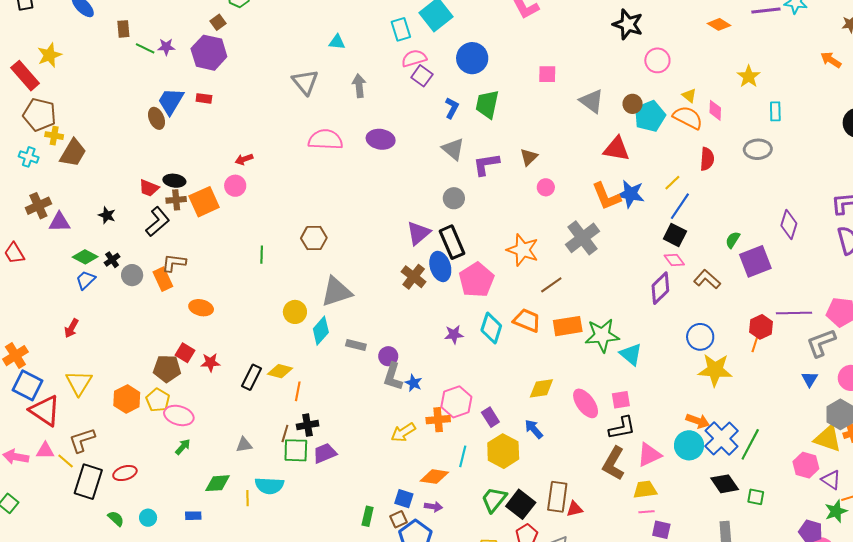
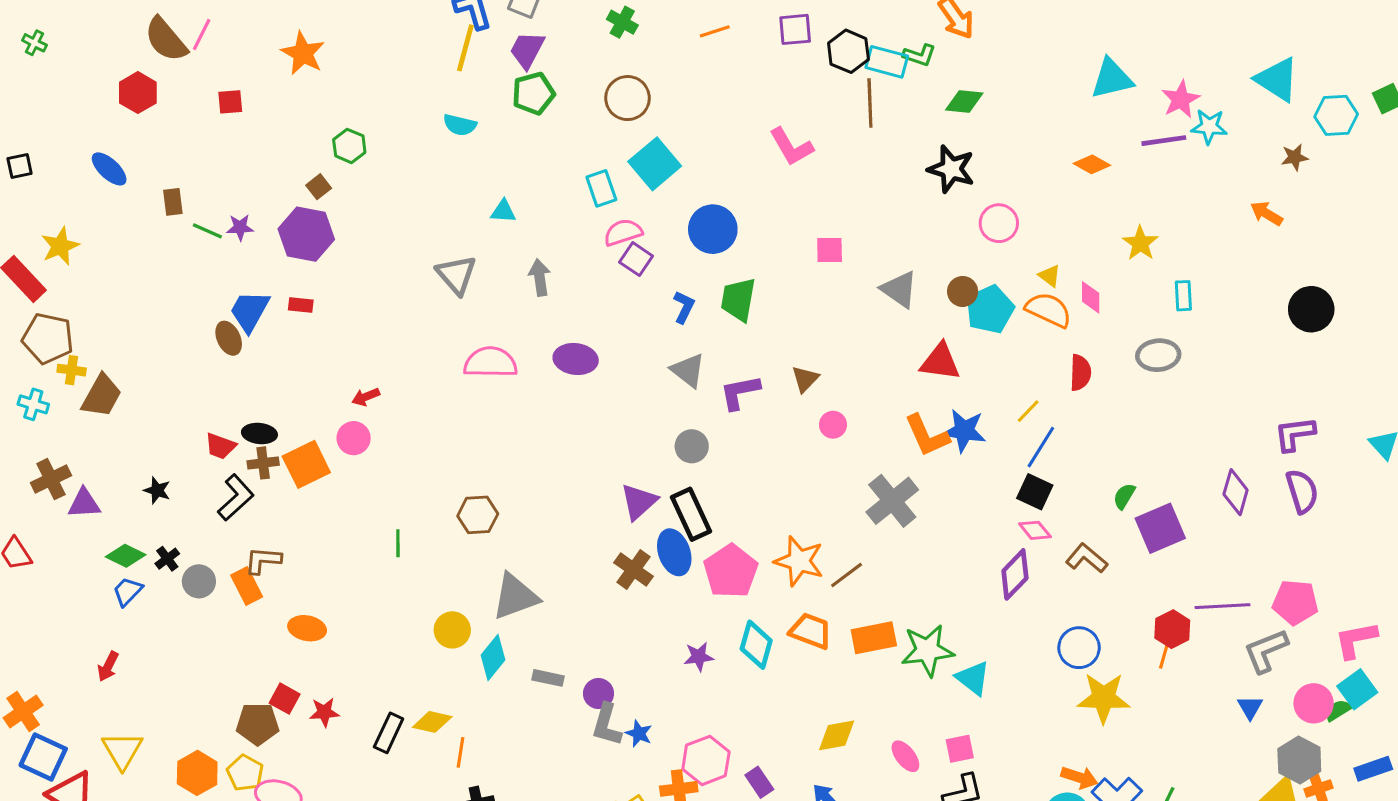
purple diamond: (789, 224) -> (1236, 492), moved
orange star: (523, 250) -> (799, 561), moved
pink ellipse: (586, 403) -> (905, 756), size x0.7

